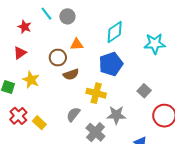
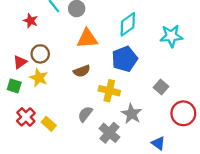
orange triangle: (77, 44) -> (87, 38), size x1.5
red triangle: (20, 53) -> (20, 62), moved
brown circle: (58, 57) -> (40, 54), moved
gray star: (116, 115) -> (132, 114), turned 30

